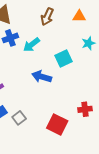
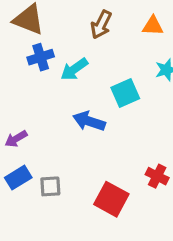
red cross: (85, 109) -> (157, 176), turned 32
gray square: (19, 118) -> (50, 186), turned 32

